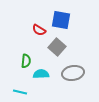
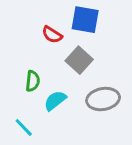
cyan semicircle: (41, 74) -> (55, 101), turned -35
cyan line: (20, 92) -> (24, 127), turned 32

